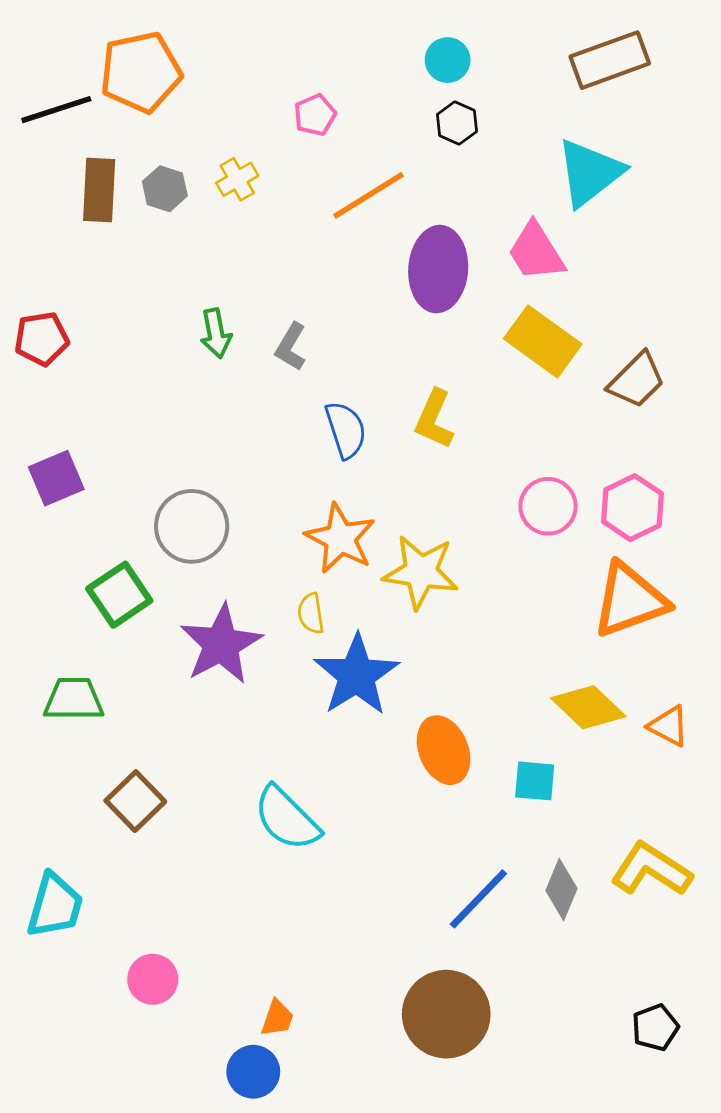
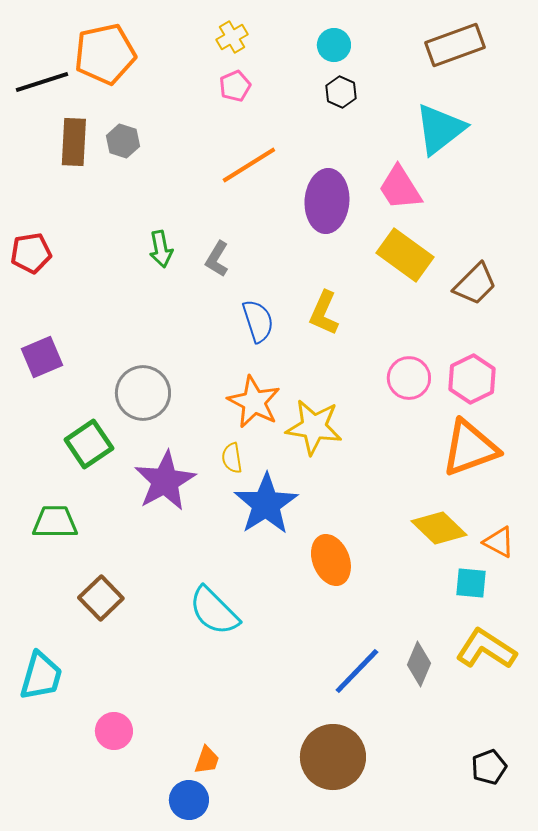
yellow cross: (237, 179) -> (232, 37), moved
orange line: (368, 195) -> (249, 165), moved
cyan square: (535, 781) -> (471, 583), moved

